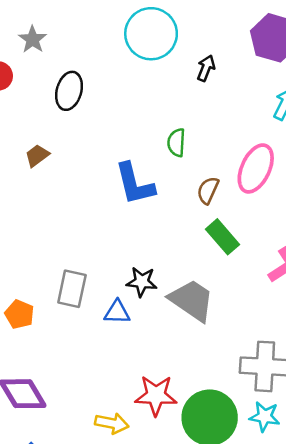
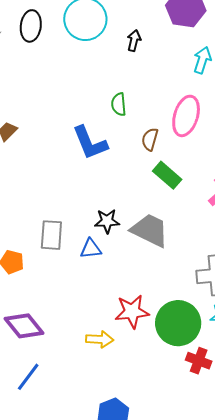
black ellipse: (69, 91) -> (31, 26), moved

